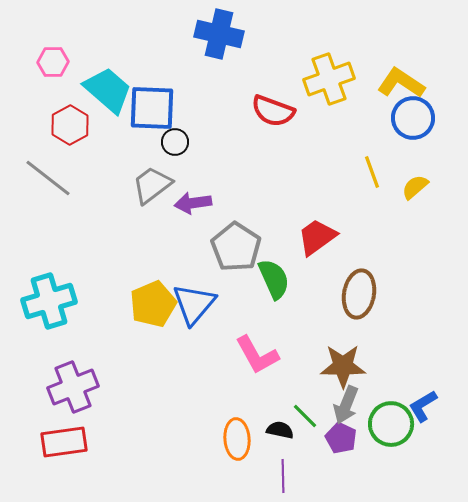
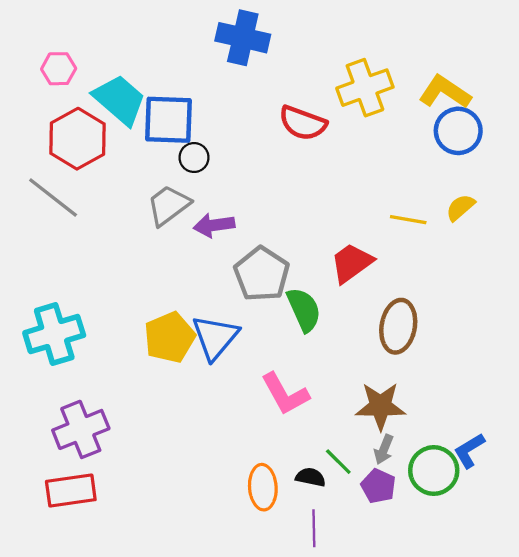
red hexagon: (70, 125) -> (77, 139), size x1.4
yellow line: (372, 172) -> (408, 220), moved, turned -60
gray arrow: (346, 405) -> (384, 449), size x0.7

